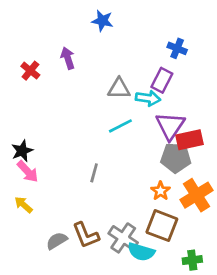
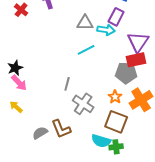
purple triangle: (170, 126) -> (138, 42), moved
gray cross: (123, 238) -> (83, 104), moved
green cross: (192, 260) -> (116, 147), moved

